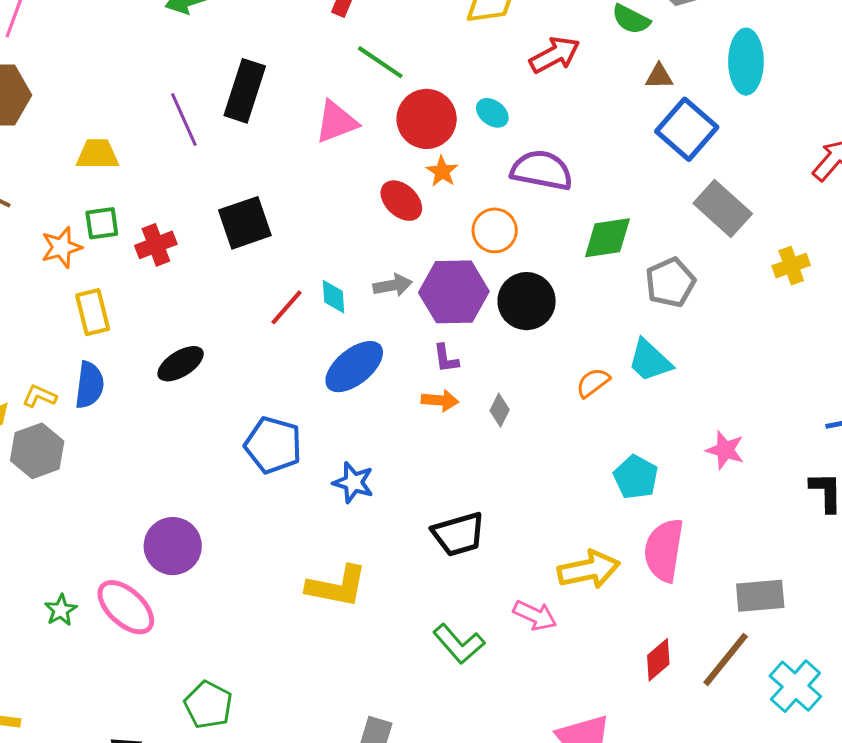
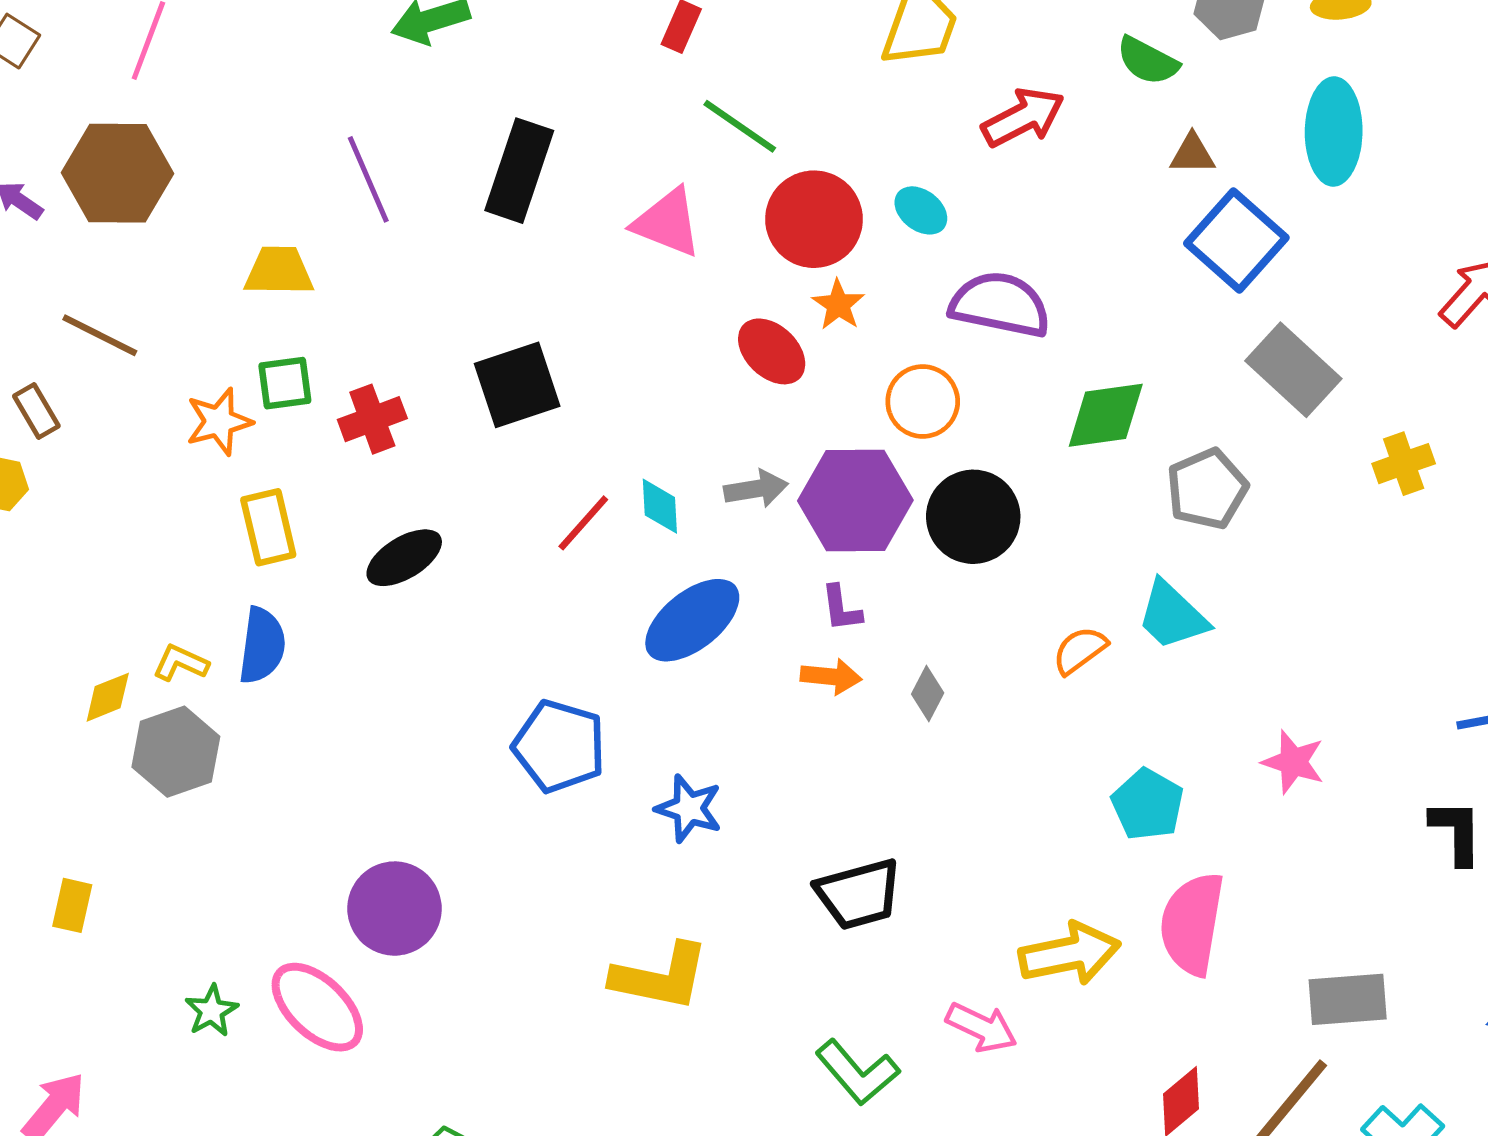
purple line: (184, 120) -> (368, 179), moved
pink triangle: (336, 122) -> (667, 223), turned 42
black ellipse: (181, 364) -> (404, 558), moved

